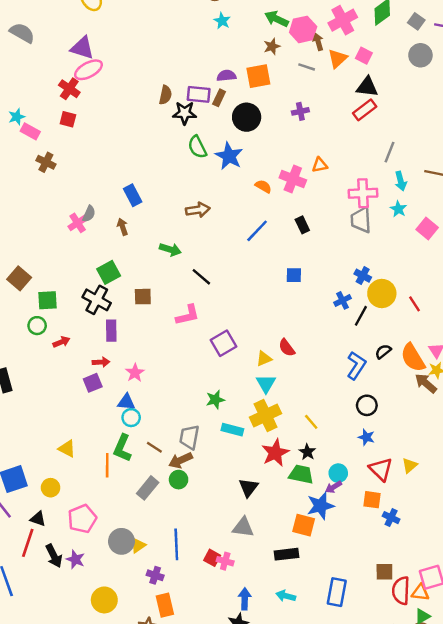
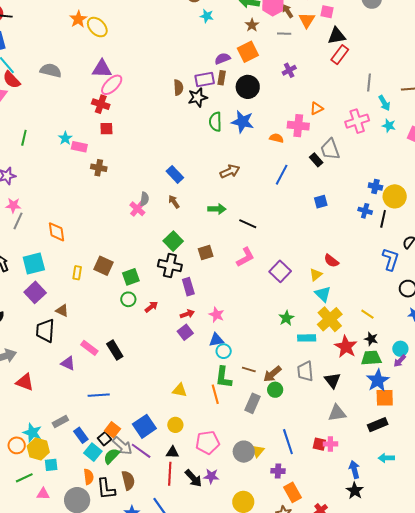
green semicircle: (197, 147) -> (215, 122), turned 42
gray trapezoid: (361, 220) -> (330, 149), moved
blue cross: (343, 300) -> (365, 211), turned -32
gray trapezoid: (189, 437) -> (305, 371), moved
blue star: (320, 506) -> (378, 380), moved
pink pentagon: (82, 519) -> (208, 442), turned 30

